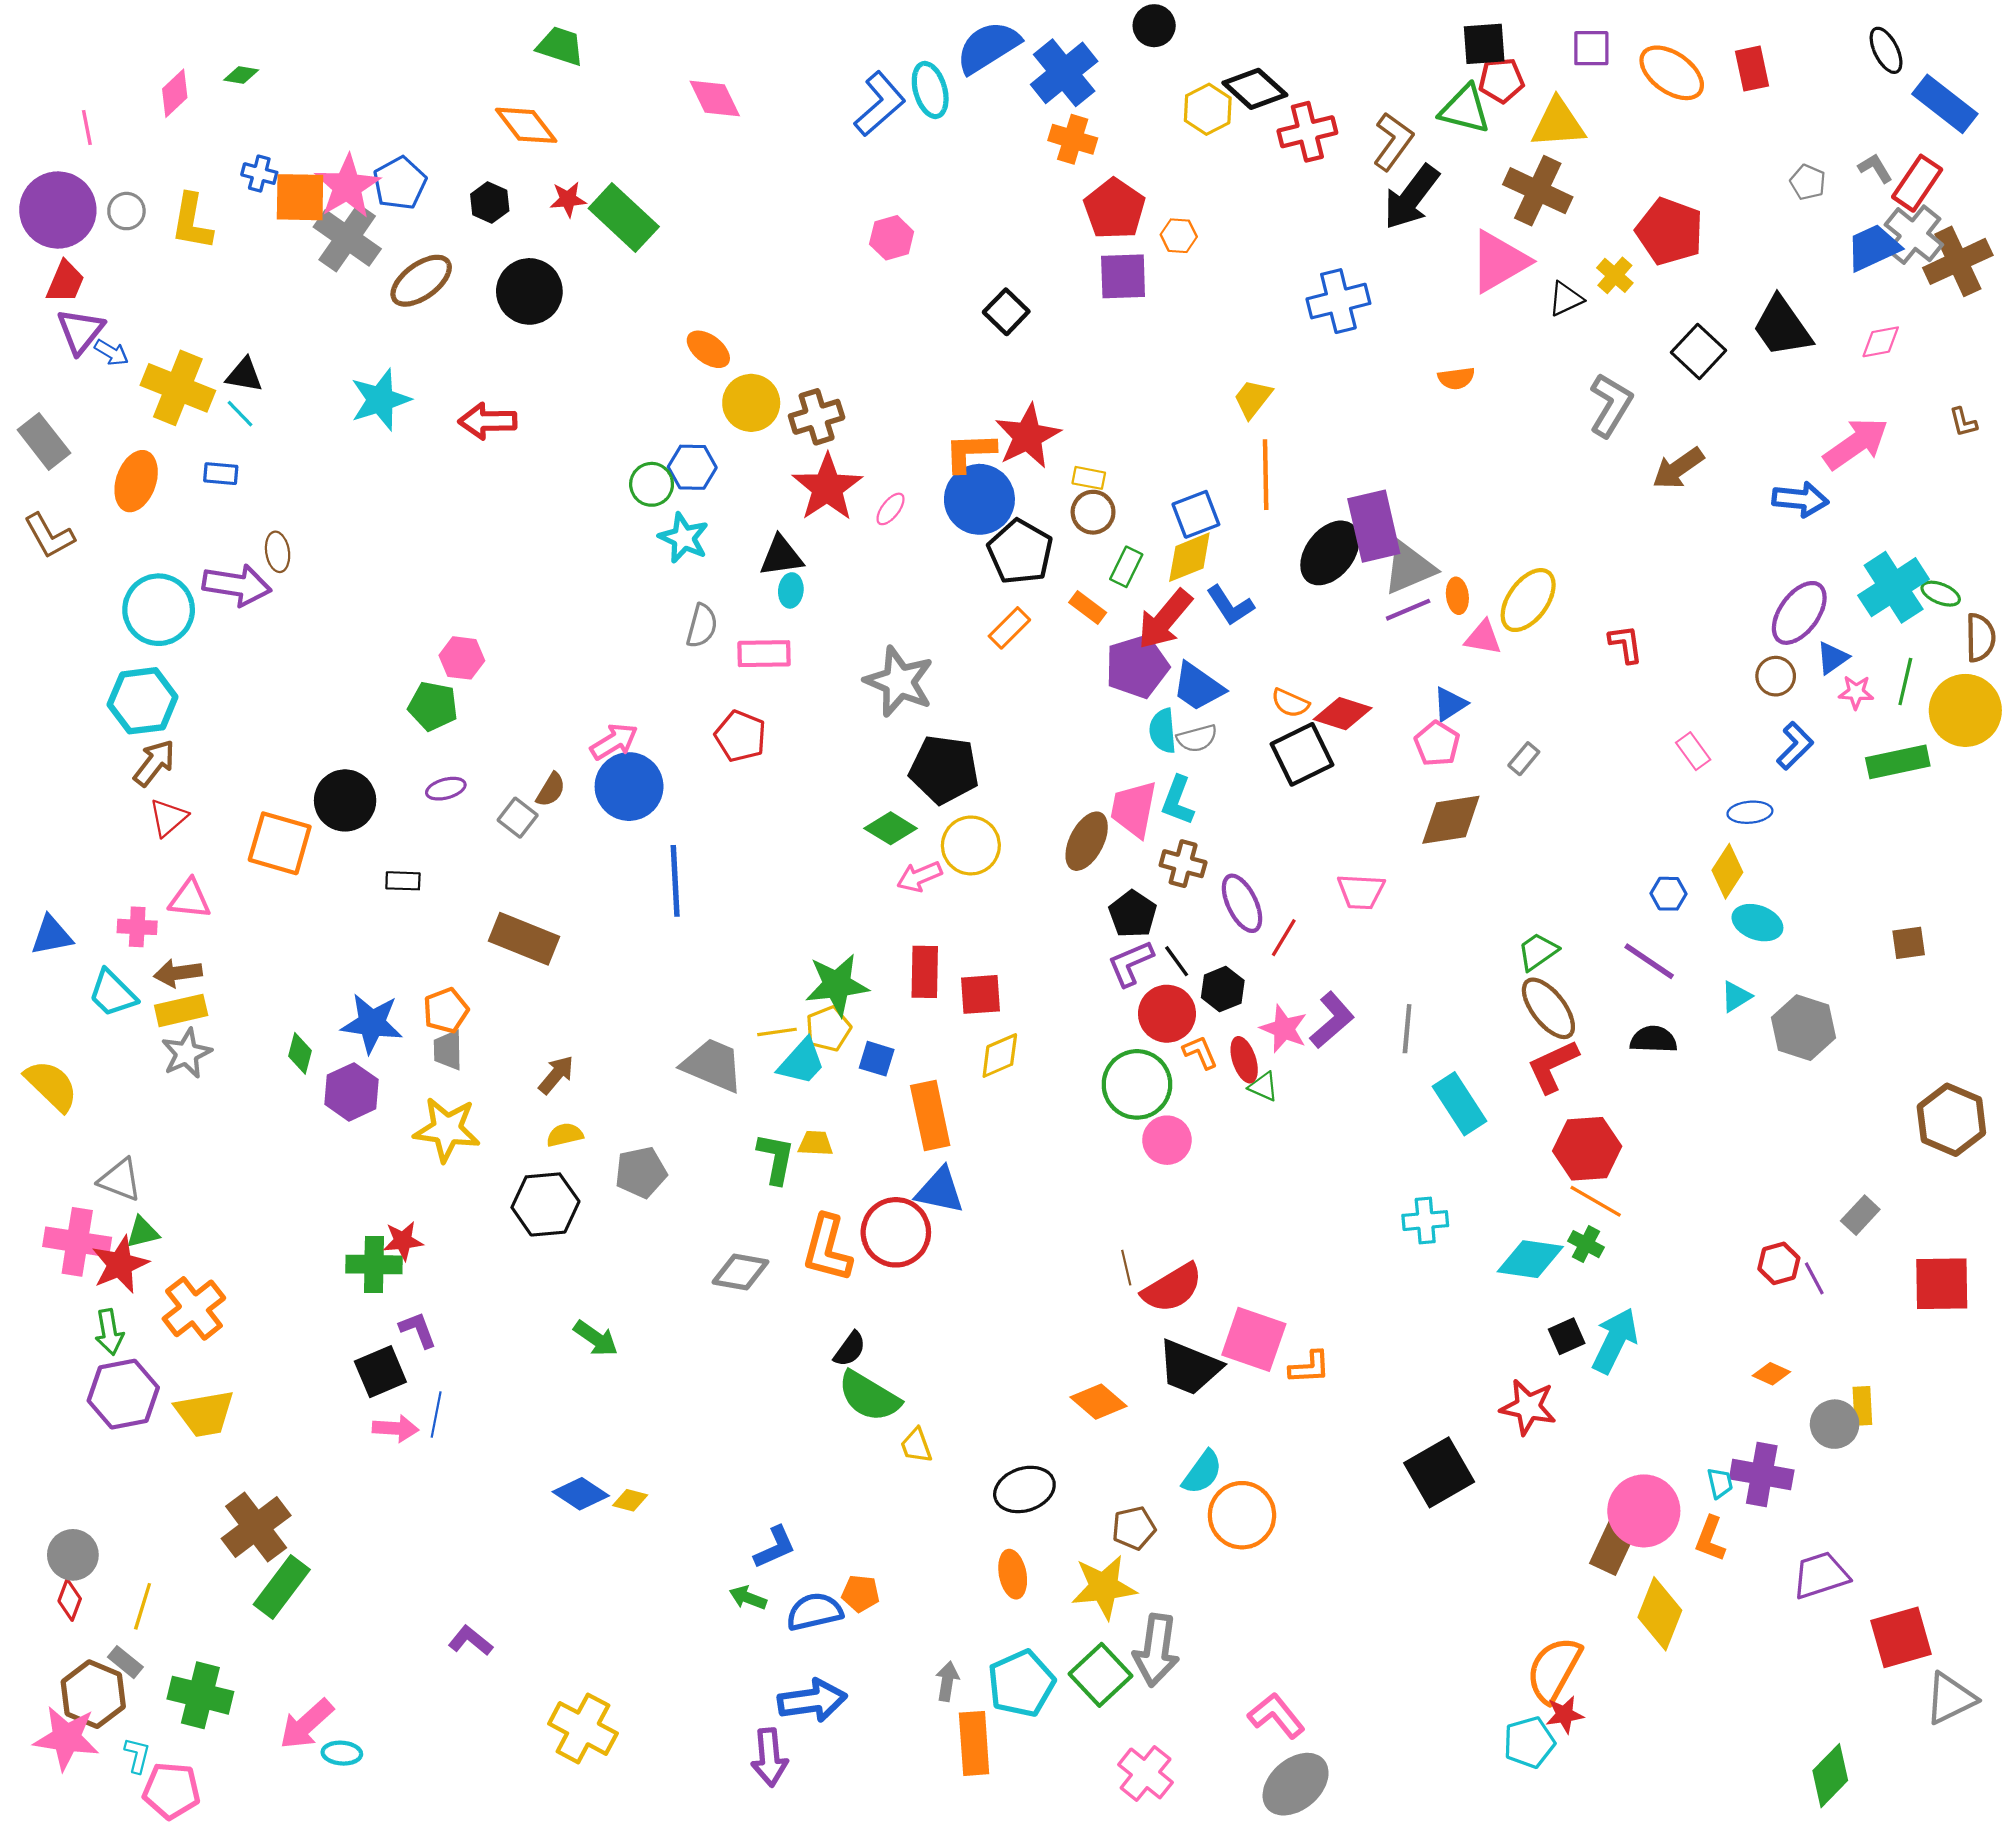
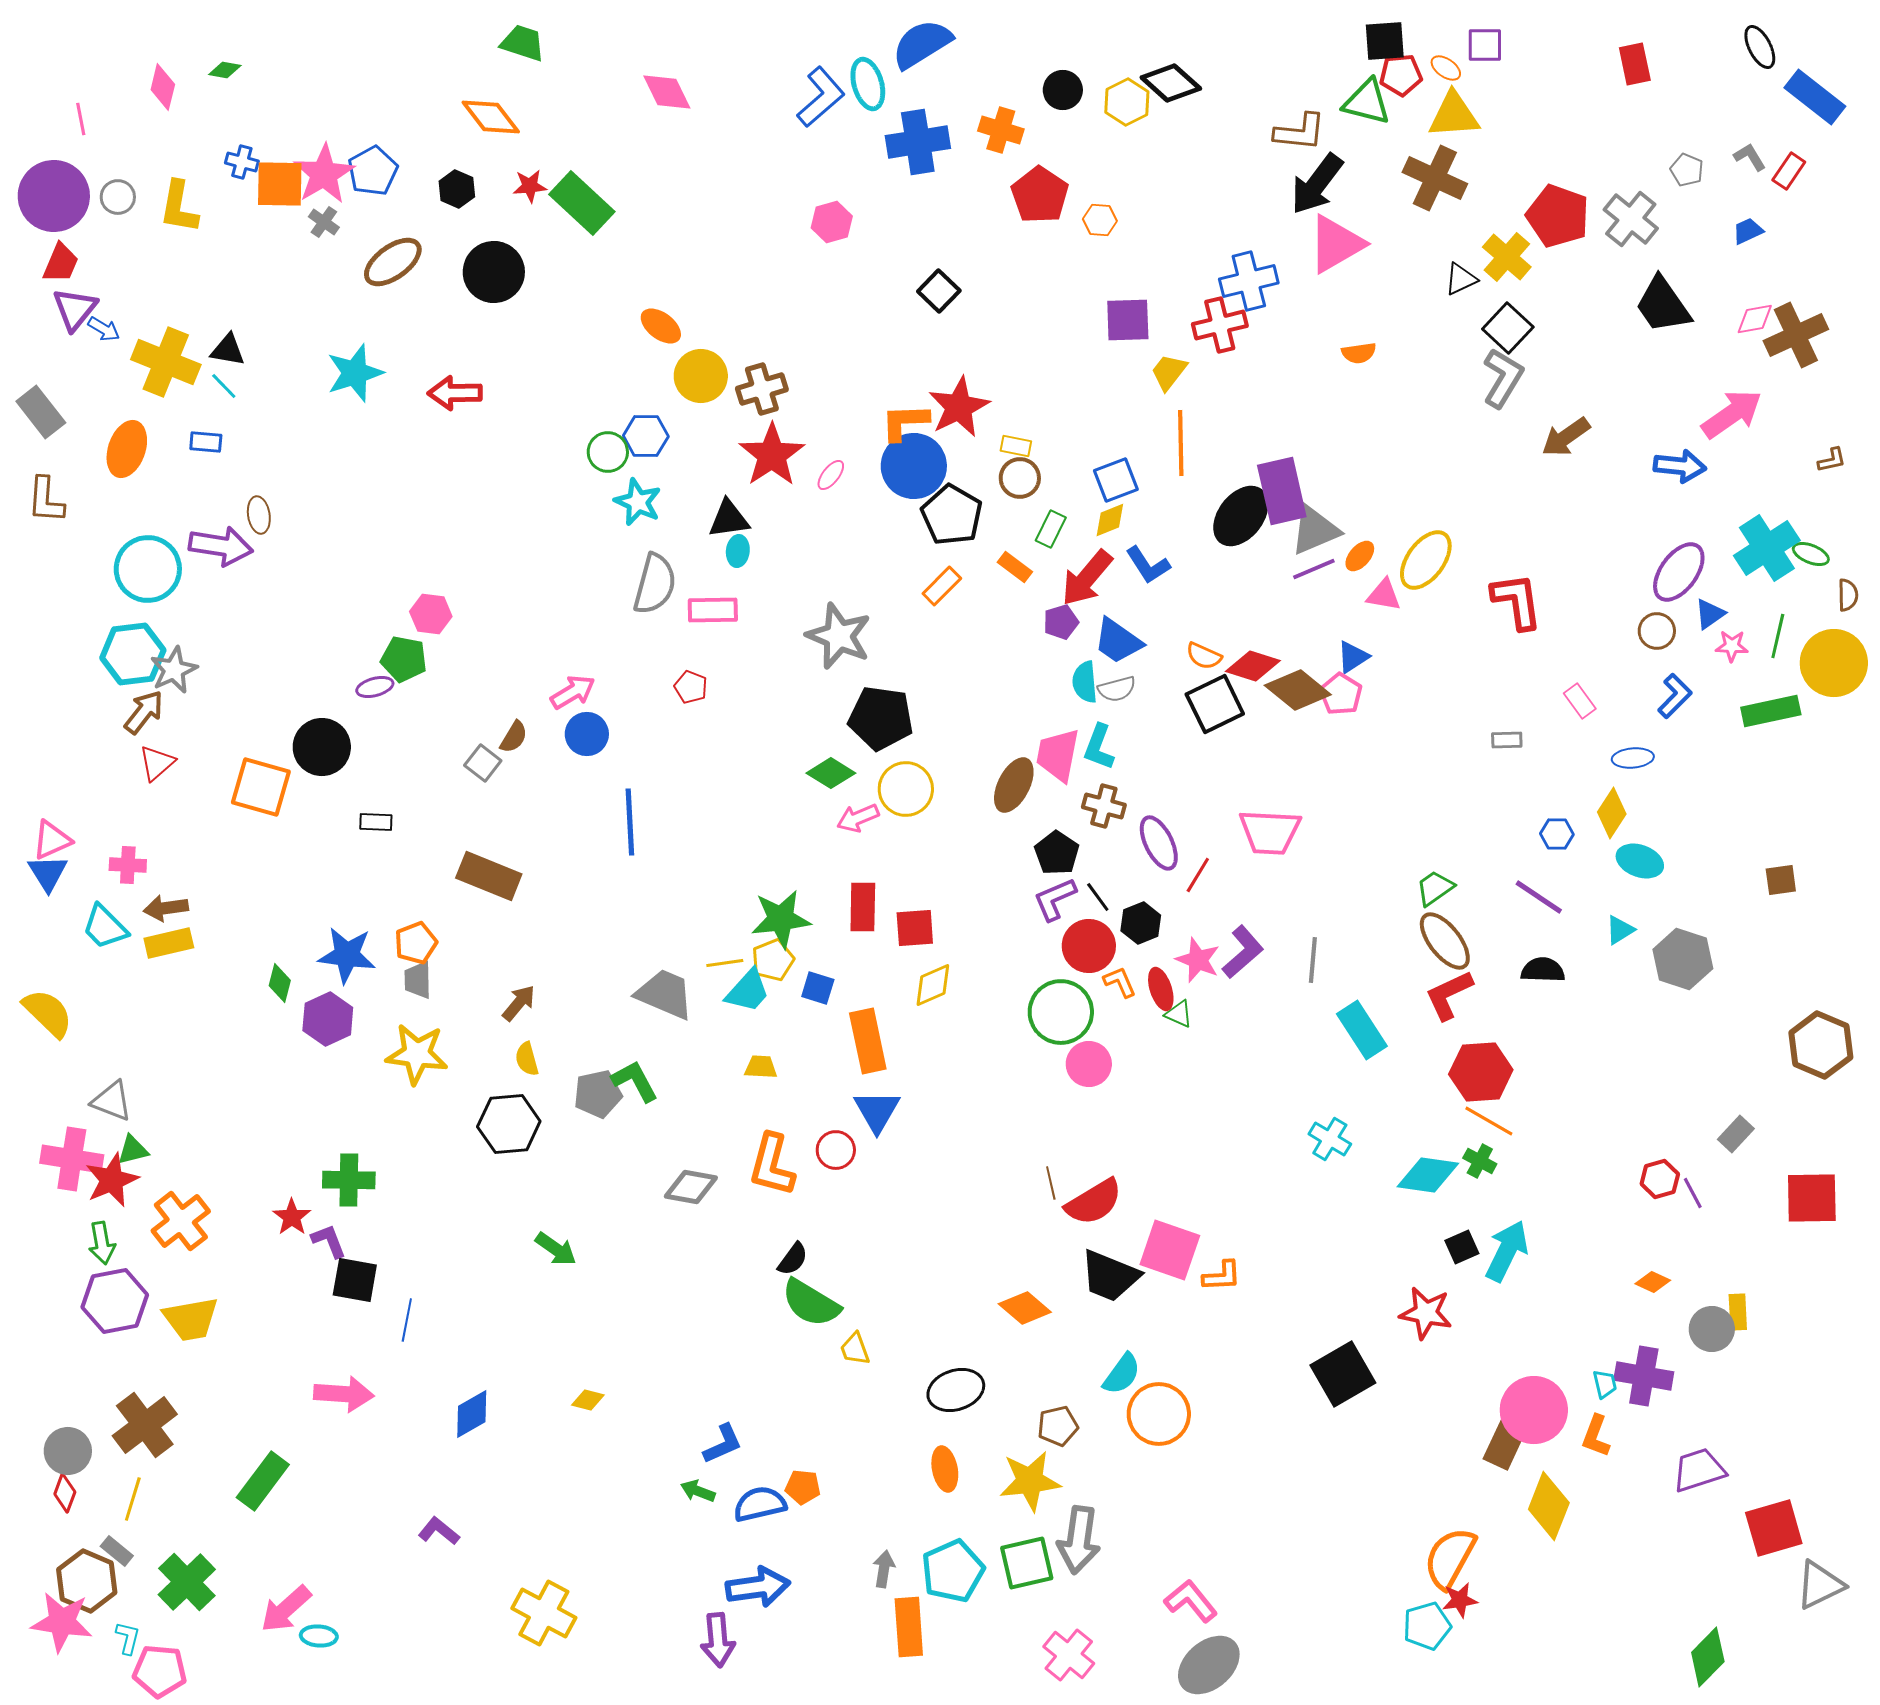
black circle: (1154, 26) -> (1063, 90), moved
blue cross: (1064, 73) -> (918, 142), moved, turned 30
orange ellipse: (1672, 73) -> (1446, 68), moved, size x0.5
pink diamond: (175, 93) -> (163, 87), turned -33
red cross: (1307, 132) -> (1220, 325), moved
brown L-shape: (1393, 141) -> (1300, 132), turned 60
red rectangle: (1917, 183) -> (1789, 171), size x0.7
gray cross: (1914, 235) -> (1631, 219), moved
gray cross: (347, 238) -> (324, 222), size x0.5
blue trapezoid: (1873, 248) -> (1748, 231), size x0.6
pink triangle: (1499, 261) -> (1336, 244), moved
brown cross: (1958, 261) -> (1796, 335), moved
yellow cross: (1615, 275) -> (1507, 257), size x1.4
purple square: (1123, 276) -> (1128, 320), moved
black square: (1698, 351) -> (1508, 328), moved
brown L-shape: (1963, 422) -> (1832, 460), moved, turned -88
brown L-shape: (49, 536) -> (46, 500), turned 33
yellow diamond: (1189, 557) -> (1110, 520), size x0.7
orange ellipse: (1457, 596) -> (1360, 556), turned 48
gray semicircle: (702, 626) -> (655, 584), size x1.5
brown semicircle: (1980, 638) -> (1848, 595), size x0.7
red L-shape: (1626, 644) -> (1517, 601), size x1.6
purple pentagon: (1137, 666) -> (1061, 622), size x0.6
red pentagon: (740, 736) -> (691, 687), size x0.7
gray rectangle: (1524, 759) -> (1507, 740), moved, turned 48
blue circle: (629, 787) -> (587, 734), size x0.7
purple ellipse: (446, 789) -> (375, 687), moved
brown diamond: (1451, 820) -> (1298, 690), moved, turned 48
pink trapezoid: (1361, 892) -> (1270, 832), size x1.4
pink triangle: (190, 899) -> (52, 840), moved, turned -30
blue triangle: (51, 935) -> (48, 873), turned -51
gray star: (186, 1053) -> (174, 670), moved
yellow semicircle: (565, 1135) -> (527, 1059), turned -92
green L-shape: (776, 1158) -> (635, 1081), moved, turned -39
blue triangle: (940, 1191) -> (877, 1111), turned 48
cyan cross: (1425, 1221) -> (1330, 1139), turned 36
red circle: (896, 1232) -> (836, 1150), size x0.6
red star: (403, 1241) -> (292, 1217), moved, turned -30
purple L-shape: (418, 1330) -> (329, 1241), moved
black square: (380, 1372) -> (355, 1280), turned 33
pink arrow: (395, 1428) -> (344, 1394), moved, size x1.4
blue diamond: (581, 1494) -> (472, 1414), moved, turned -63
brown cross: (256, 1527) -> (145, 1425), moved
green square: (1101, 1675) -> (1027, 1563), turned 30
green cross: (200, 1695) -> (187, 1582), turned 32

